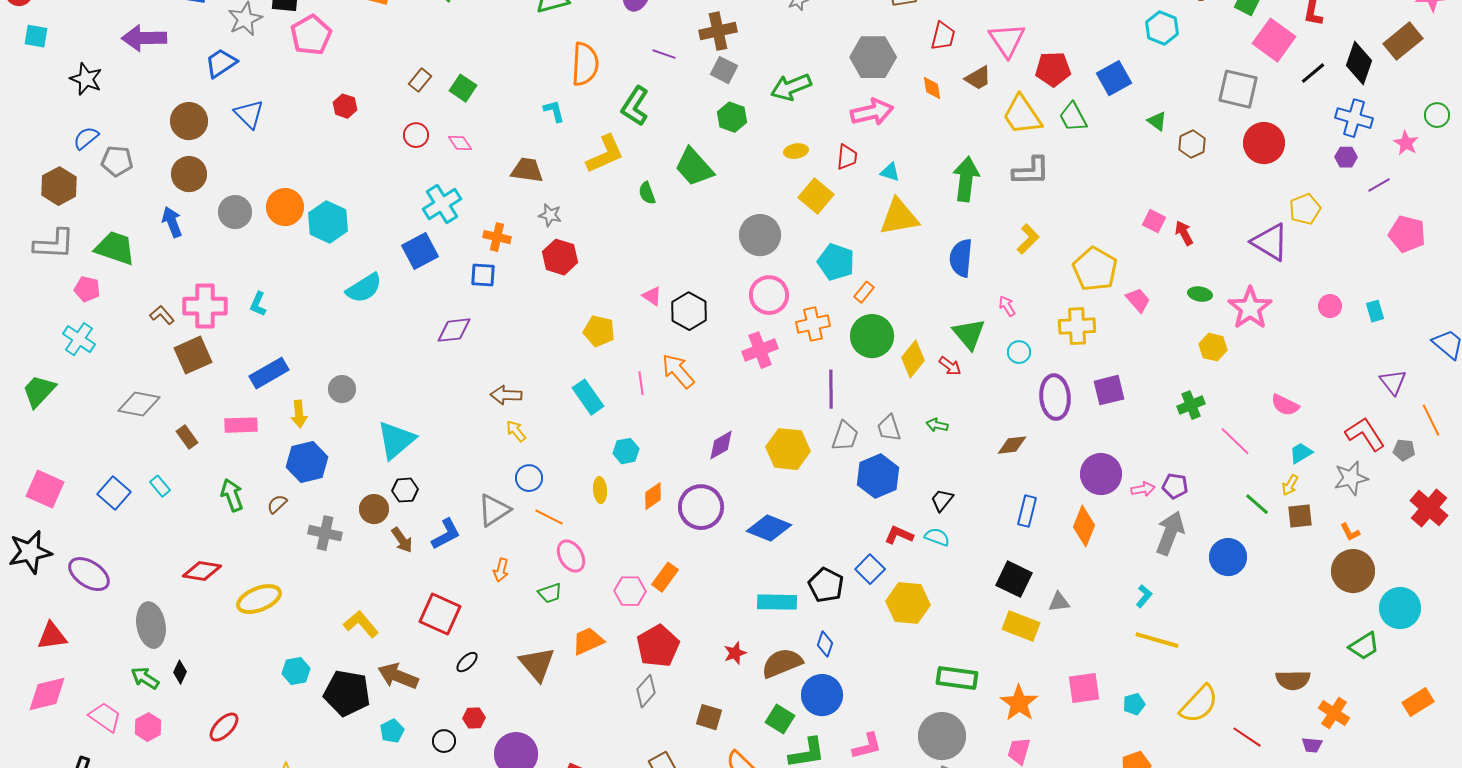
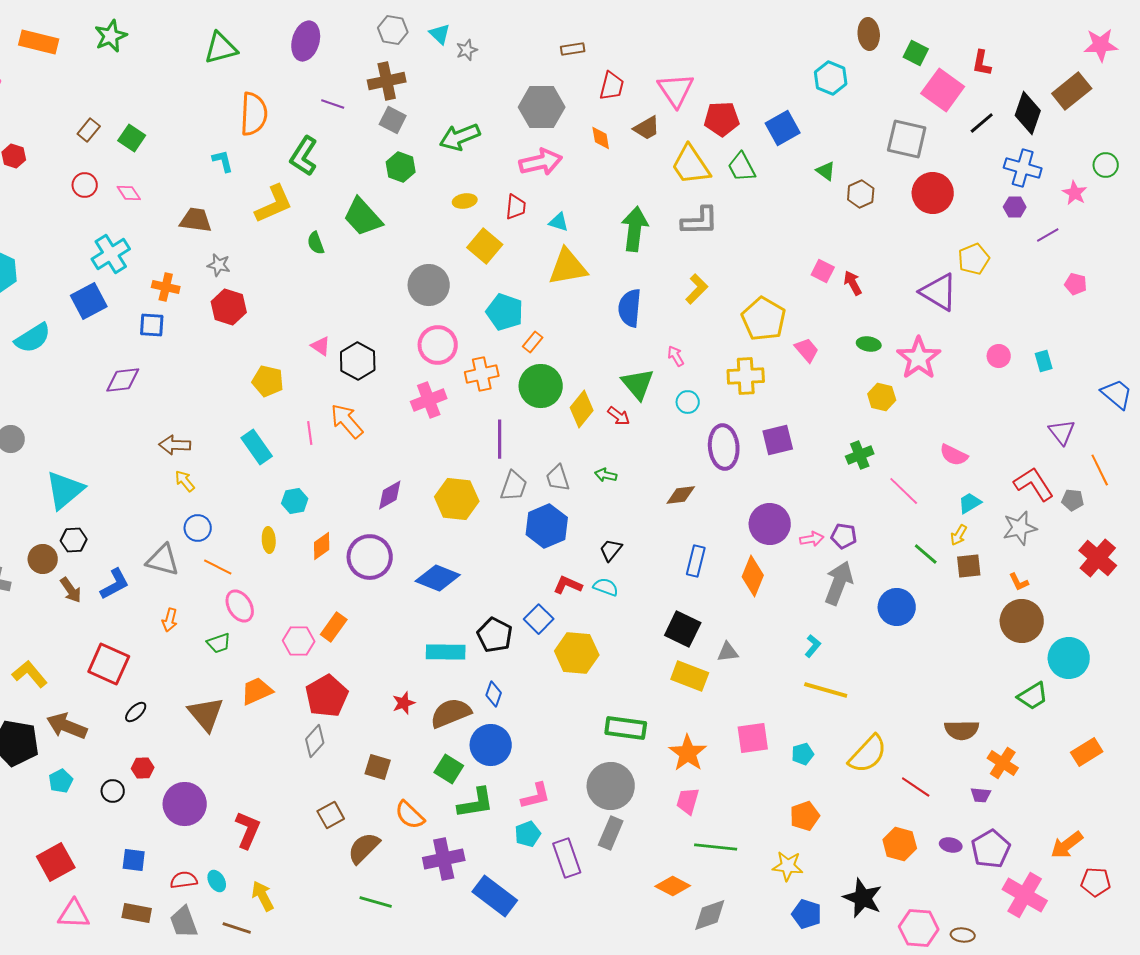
pink pentagon: (1407, 234) -> (1076, 284), size x0.6
gray triangle: (494, 510) -> (163, 560), turned 48

